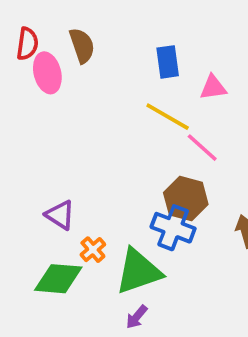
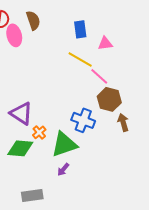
brown hexagon: (186, 199) -> (109, 99), moved
purple triangle: (60, 215) -> (21, 113), size x1.4

